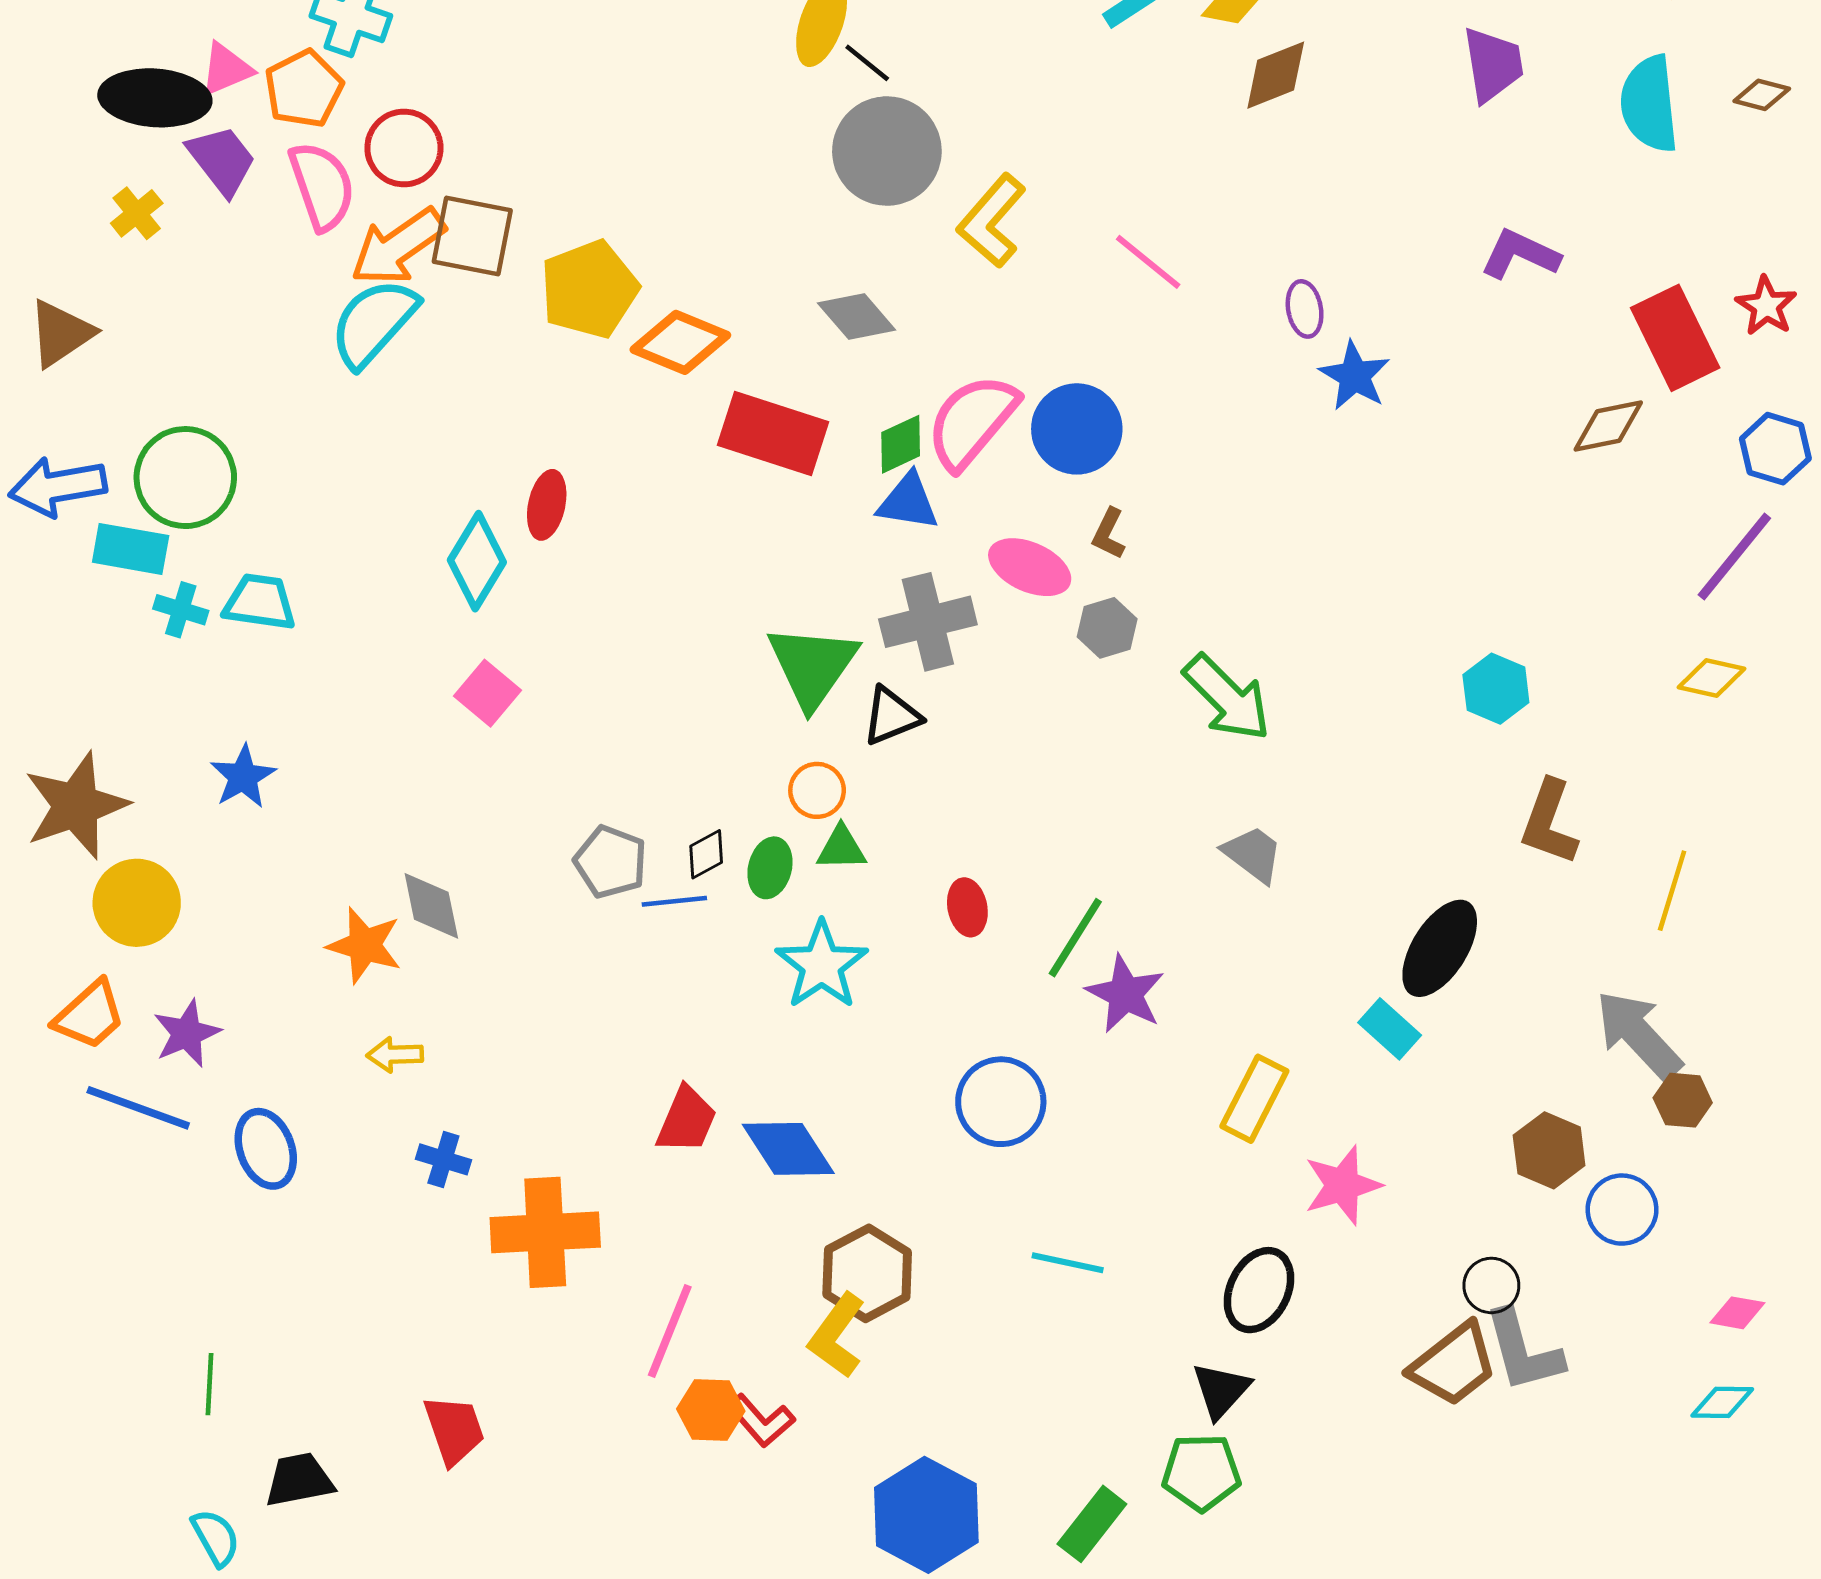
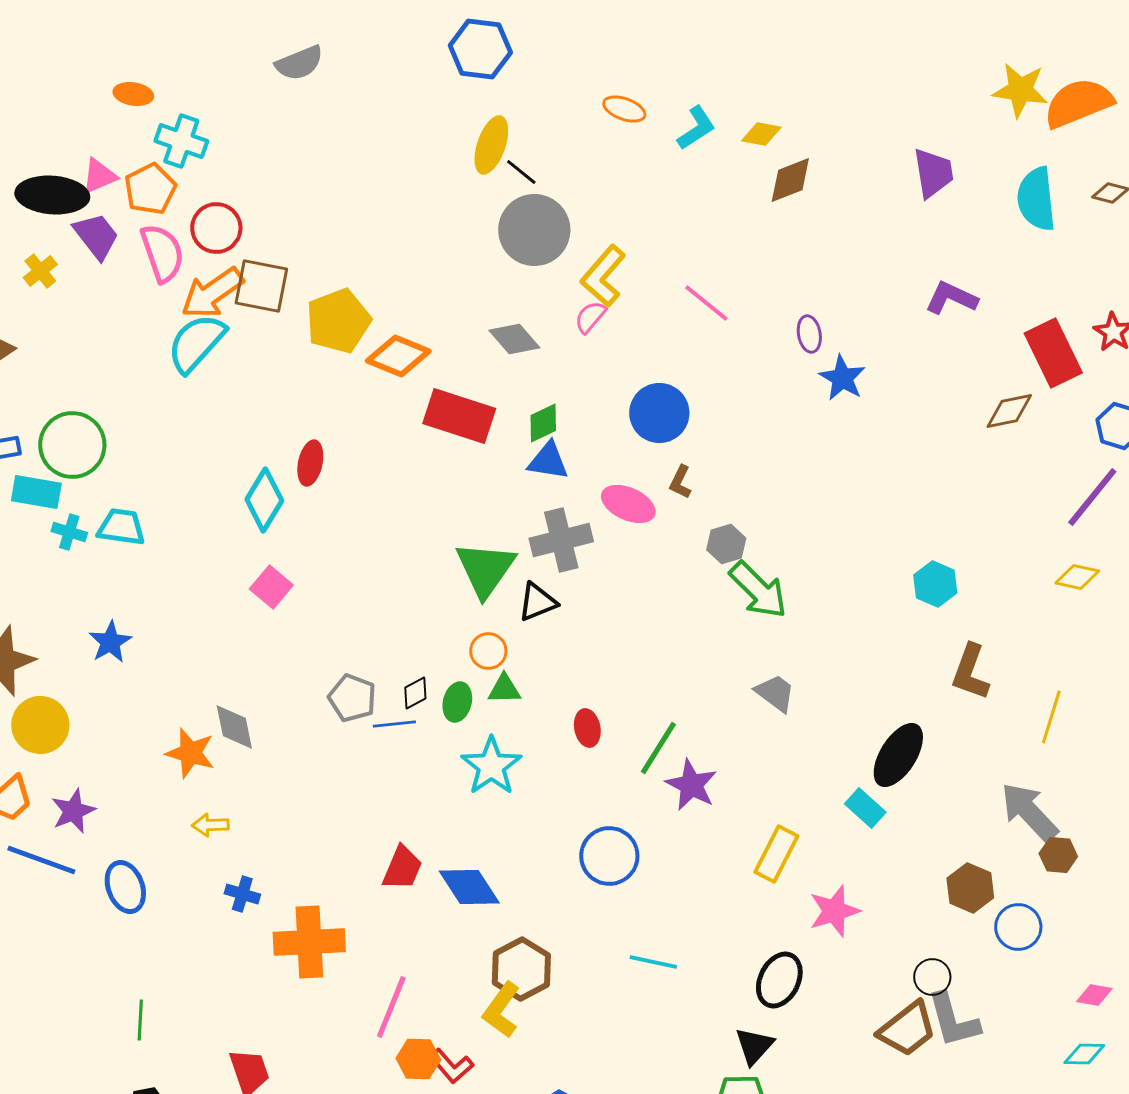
pink semicircle: (972, 421) -> (590, 317), moved, size x0.5
gray hexagon: (1107, 628) -> (726, 544), moved
green line: (210, 1384) -> (140, 1020), moved

